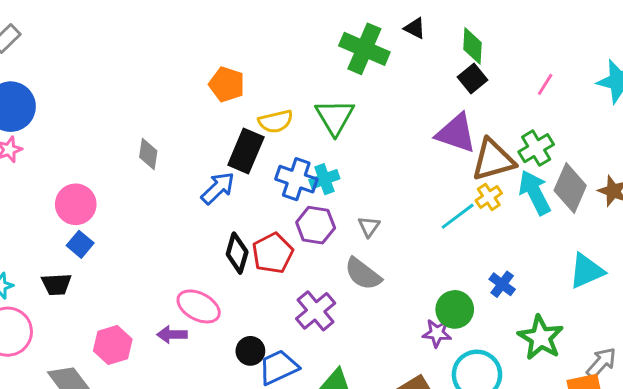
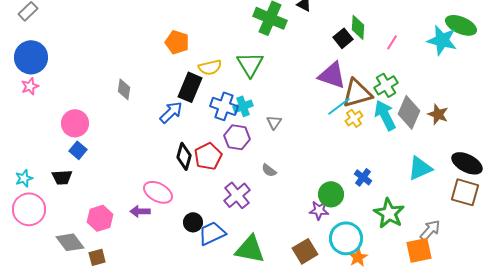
green diamond: (472, 46) -> (358, 27), moved
cyan line: (458, 216) -> (339, 106), moved
gray triangle: (369, 227) -> (274, 122), moved
gray semicircle: (363, 274) -> (269, 170), size x0.6

